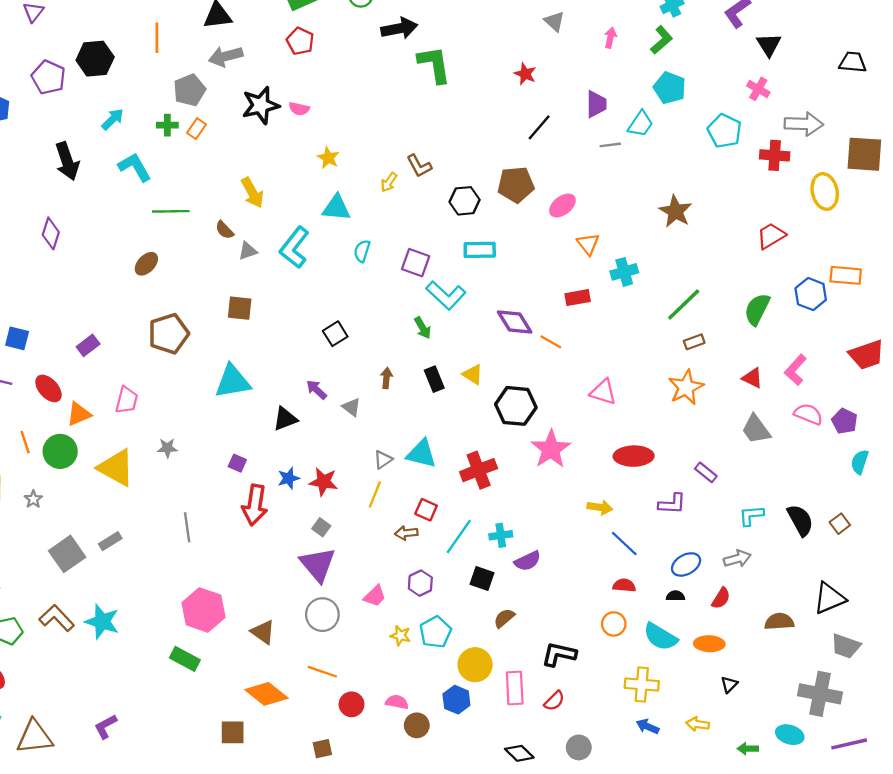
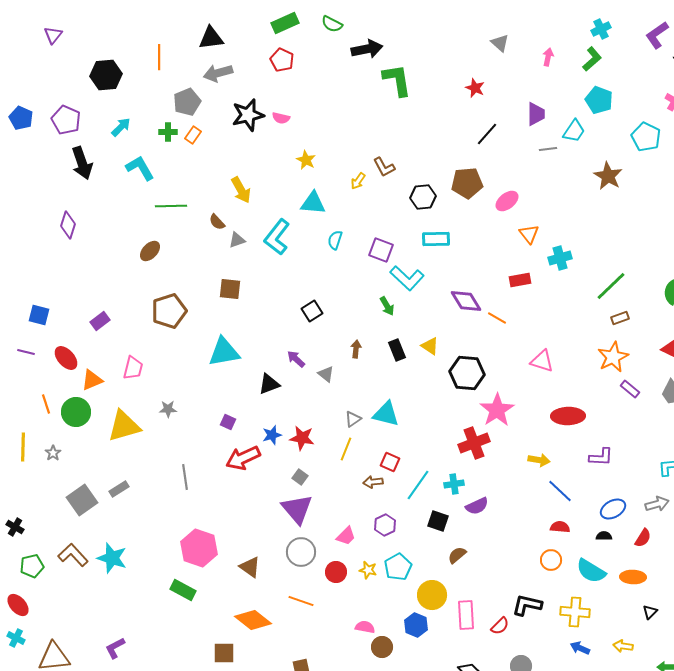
purple pentagon: (48, 77) -> (66, 120), moved
brown star: (676, 211) -> (608, 176), moved
yellow triangle: (116, 468) -> (124, 426), turned -45
red cross: (479, 470) -> (474, 443), moved
purple rectangle: (706, 472) -> (630, 389), moved
red arrow: (255, 505) -> (243, 458), turned 56
black L-shape: (559, 654) -> (527, 605), moved
red circle: (352, 704) -> (336, 572), moved

